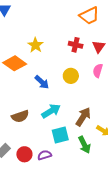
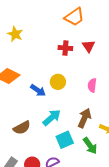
yellow star: (36, 45) -> (15, 34), moved
pink semicircle: (98, 71) -> (92, 85), moved
yellow circle: (71, 76) -> (58, 82), moved

